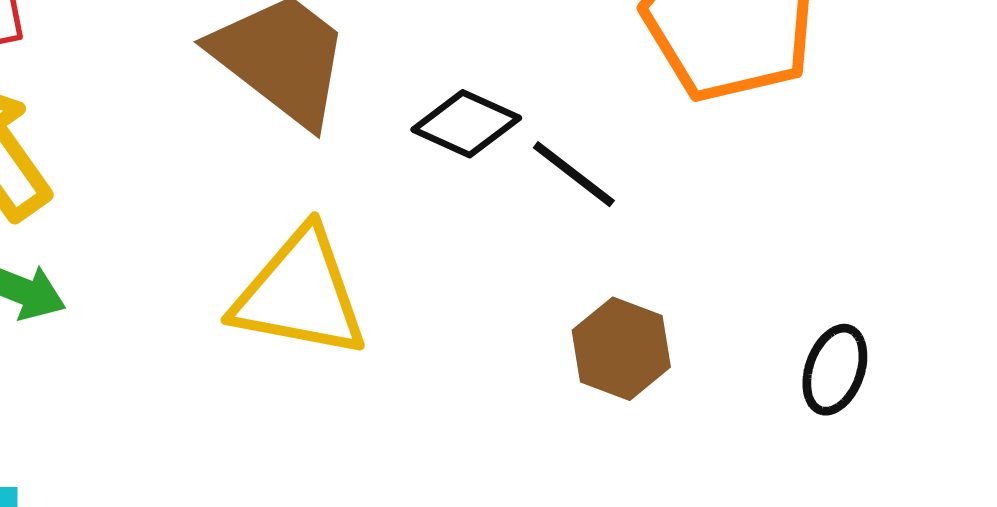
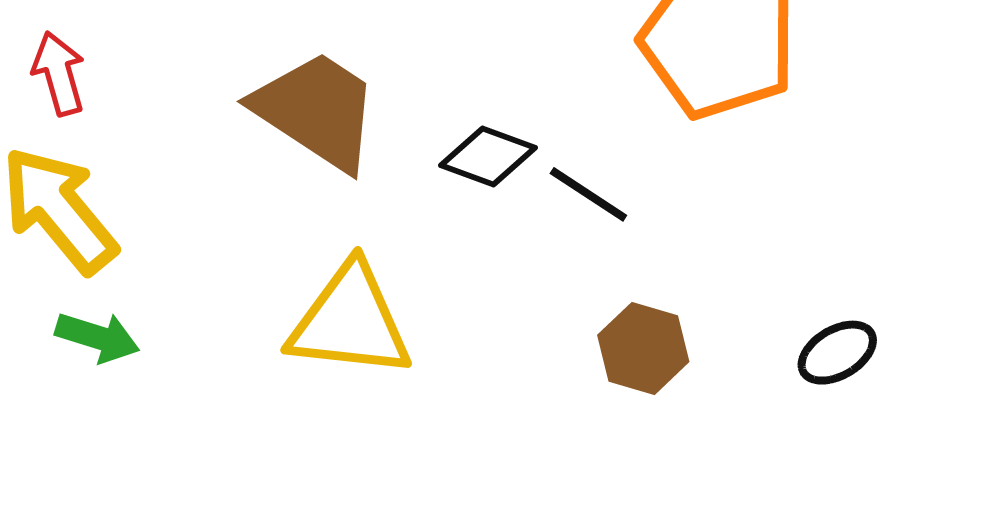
black ellipse: (835, 370) -> (837, 353), turned 44

